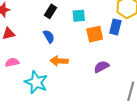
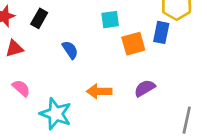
black rectangle: (50, 11) -> (39, 18), moved
orange arrow: (59, 61) -> (99, 91), moved
pink semicircle: (12, 62) -> (21, 88), turned 56

